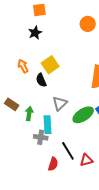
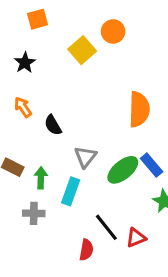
black star: (35, 33) -> (25, 63), moved
yellow square: (50, 65) -> (82, 50), moved
cyan rectangle: (47, 125) -> (71, 191), turned 30
gray cross: (41, 137) -> (34, 213), moved

